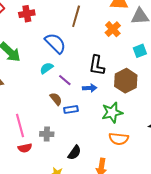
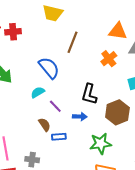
red cross: (27, 14) -> (13, 32), moved

